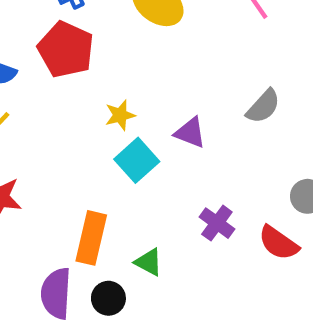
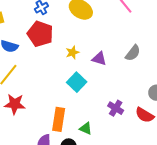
yellow star: (120, 115) -> (72, 52), moved
purple triangle: (190, 133) -> (99, 59), moved

